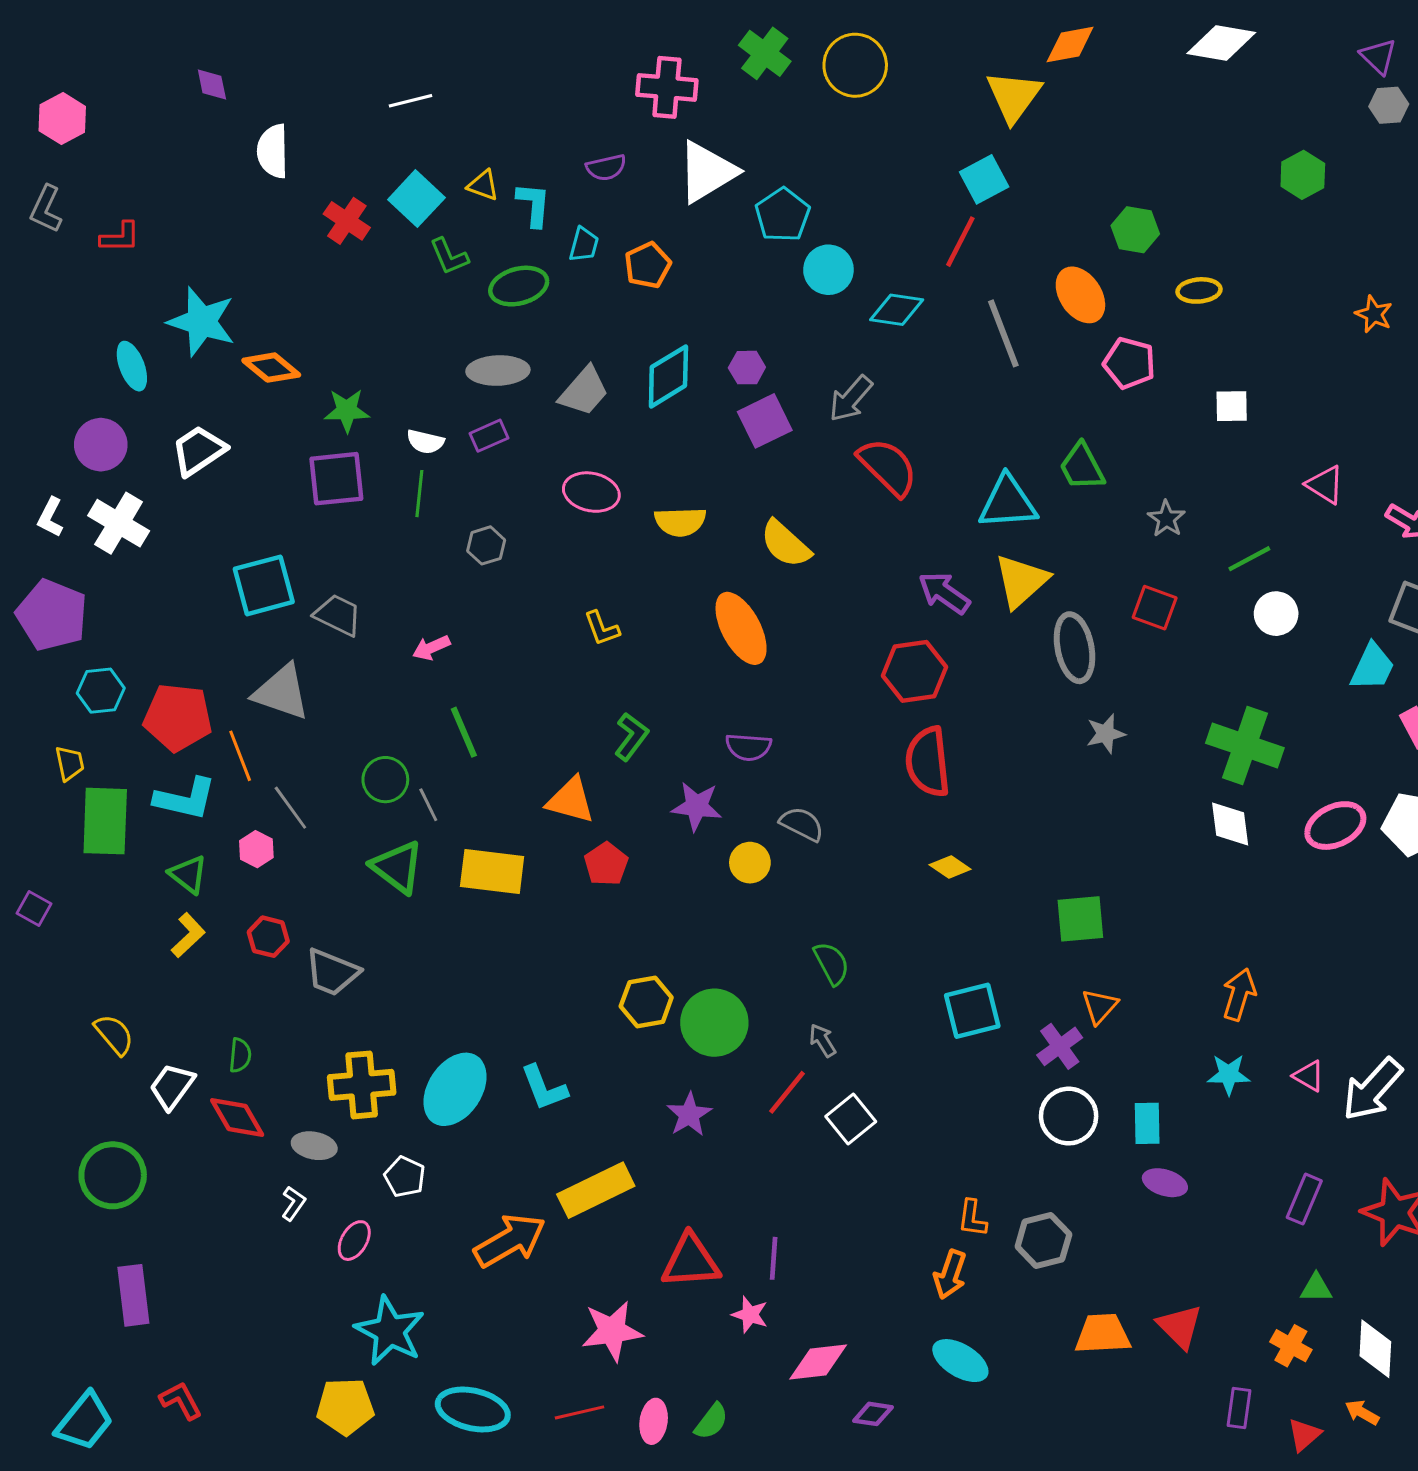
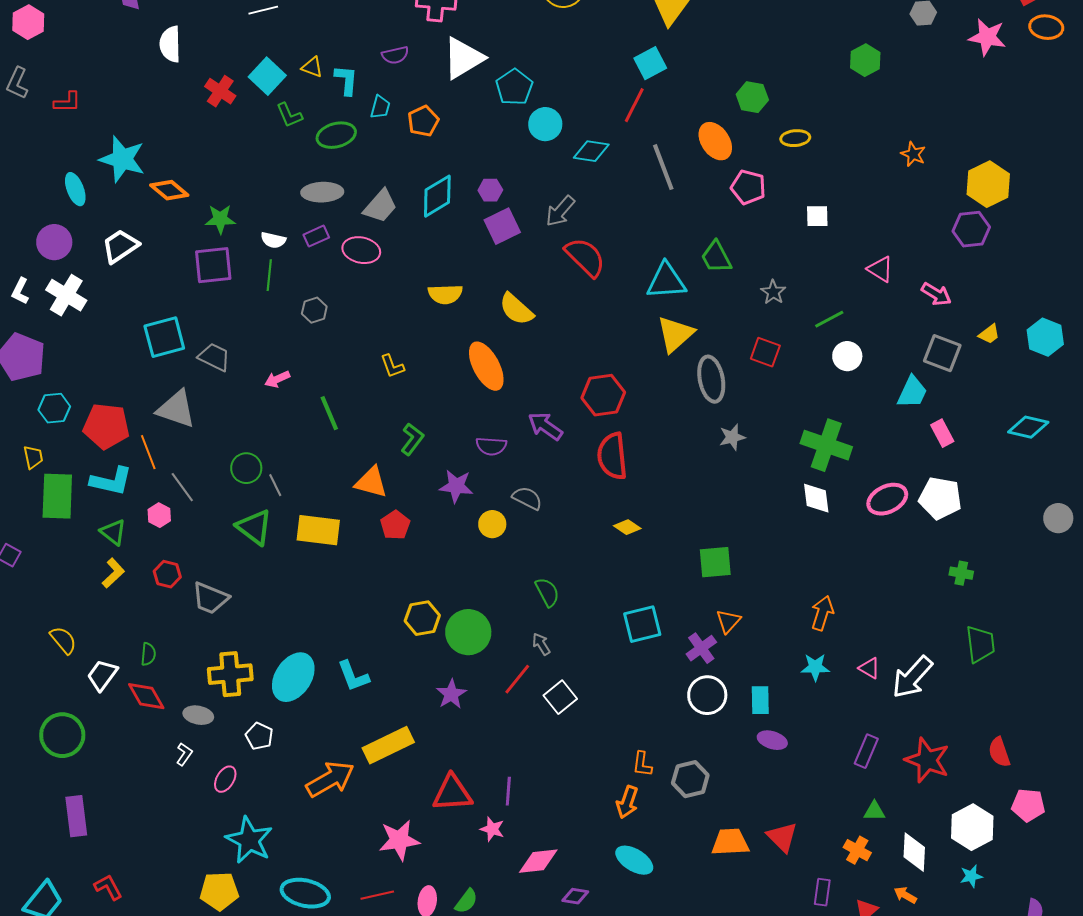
pink ellipse: (591, 492) -> (361, 250), moved
purple arrow: (944, 593) -> (545, 426), moved
green line: (464, 732) -> (329, 413), moved

